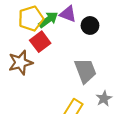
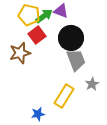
yellow pentagon: (31, 19) -> (29, 15), turned 30
black circle: (90, 25) -> (71, 38), moved, size x1.6

